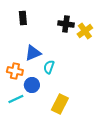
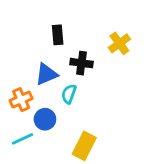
black rectangle: (23, 18) -> (58, 35), moved
black cross: (66, 24) -> (81, 63), moved
orange cross: (15, 71) -> (21, 100), turned -35

